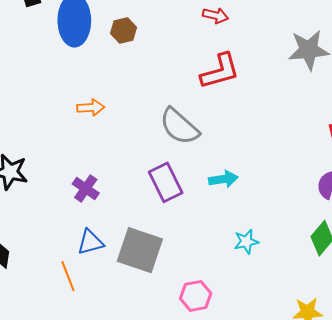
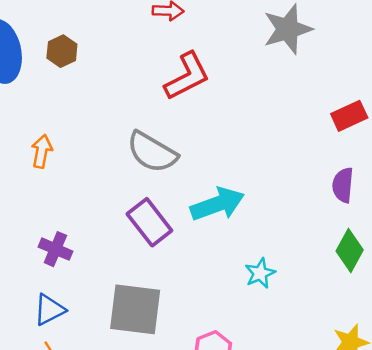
orange arrow: (91, 108) -> (42, 151), turned -64
cyan arrow: (223, 179) -> (217, 204), size x1.5
blue triangle: (90, 242) -> (49, 310), moved

